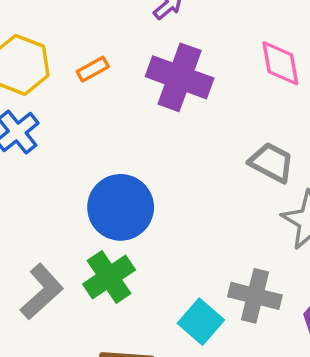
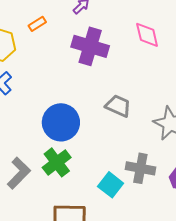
orange rectangle: (93, 69) -> (37, 24), moved
gray trapezoid: (271, 163) -> (118, 106), moved

